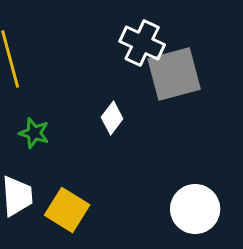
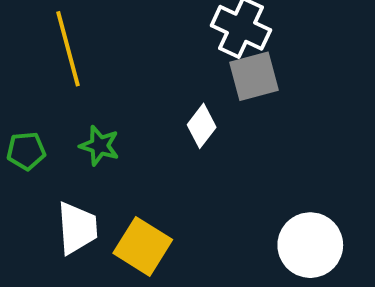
gray square: (174, 74) -> (254, 76), moved, size x0.7

